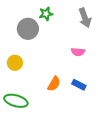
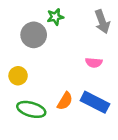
blue rectangle: (79, 85) -> (95, 102), size x1.6
green ellipse: (16, 101) -> (31, 109), moved

